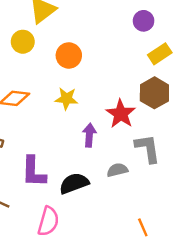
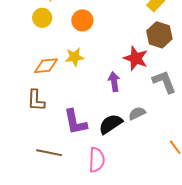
yellow star: (66, 99) -> (75, 57), moved
gray semicircle: (117, 170) -> (137, 113), moved

